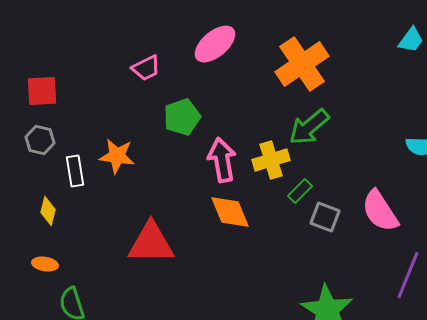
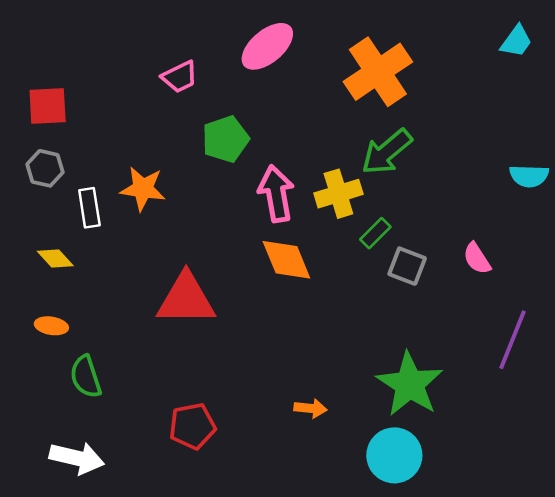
yellow diamond: (48, 211) -> (55, 258), turned -56
pink semicircle: (380, 211) -> (477, 258), size x0.6

